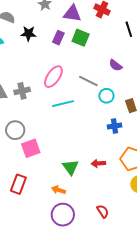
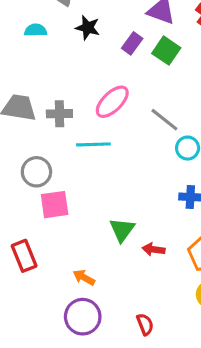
cyan line: (63, 104) -> (93, 144), moved
green triangle: (71, 167) -> (122, 230), moved
red rectangle: (18, 184) -> (24, 256), turned -54

